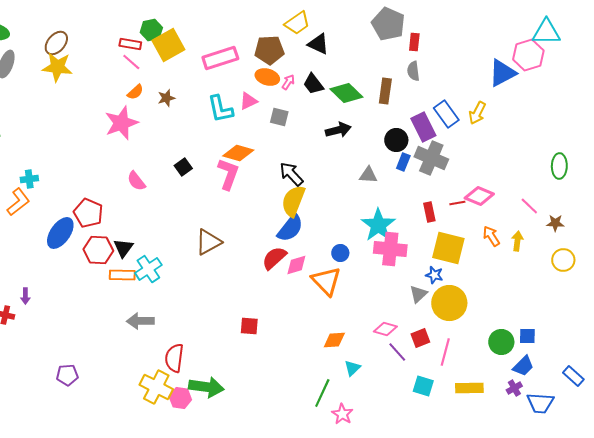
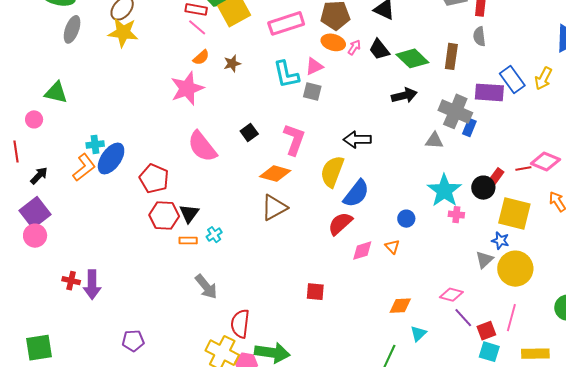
gray square: (279, 117) -> (312, 91), moved
purple rectangle: (423, 127) -> (489, 92), turned -60
black circle: (396, 140) -> (483, 188), moved
orange diamond: (238, 153) -> (275, 174), moved
gray cross: (431, 158) -> (455, 111), moved
black arrow: (291, 174) -> (357, 139), turned -48
pink semicircle: (136, 181) -> (202, 146), size x1.6
yellow semicircle: (293, 201) -> (332, 172), moved
red rectangle: (429, 212) -> (495, 178), turned 48
blue ellipse: (60, 233) -> (111, 159), moved
pink cross: (390, 249) -> (456, 215), size x0.5
pink diamond: (296, 265) -> (362, 251), moved
cyan cross: (148, 269) -> (214, 235), size x0.6
orange rectangle: (122, 275) -> (188, 241), size x0.7
orange triangle: (326, 281) -> (392, 247), size x0.5
purple arrow: (25, 296) -> (92, 285), moved, size x1.8
gray arrow: (140, 321) -> (206, 287), turned -128
red square: (420, 338) -> (486, 331), moved

